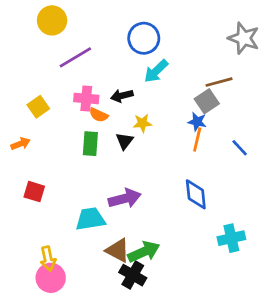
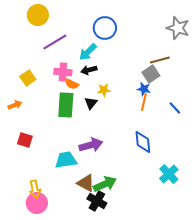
cyan arrow: (156, 71) -> (88, 52), moved
green rectangle: (90, 144) -> (66, 105), size x1.4
cyan cross: (231, 238) -> (169, 174), turned -30

